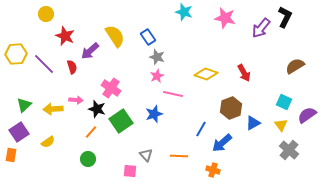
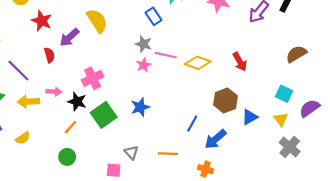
blue rectangle: (148, 37) -> (153, 16), moved
purple line: (44, 64) -> (18, 71), moved
pink cross: (111, 88) -> (93, 78), turned 30
pink line: (173, 94) -> (166, 55), moved

